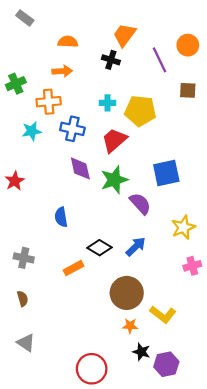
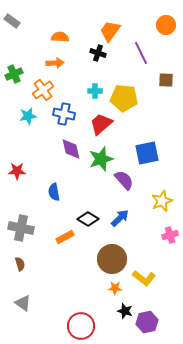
gray rectangle: (25, 18) -> (12, 21), moved
orange circle: (188, 45) -> (166, 25), moved
orange cross: (49, 102) -> (43, 90), turned -30
red star: (15, 181) -> (17, 171), moved, turned 30
gray cross: (24, 258) -> (21, 228), size x1.4

